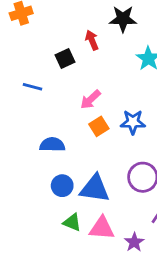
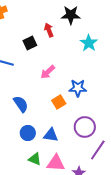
orange square: (99, 126) -> (59, 102), moved
blue semicircle: (52, 145) -> (21, 104), turned 54
blue triangle: (95, 188) -> (51, 135), size x0.7

